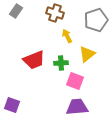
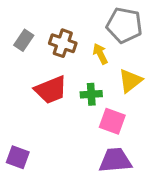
gray rectangle: (16, 11) -> (24, 40), moved
brown cross: (55, 13) -> (63, 43), moved
gray pentagon: (96, 20) -> (124, 25), moved, turned 30

